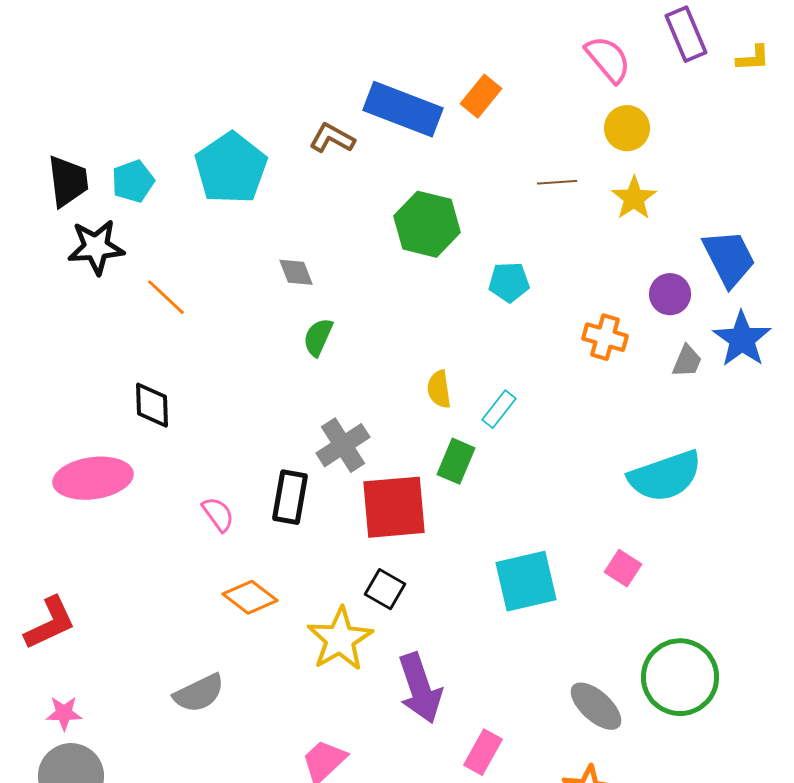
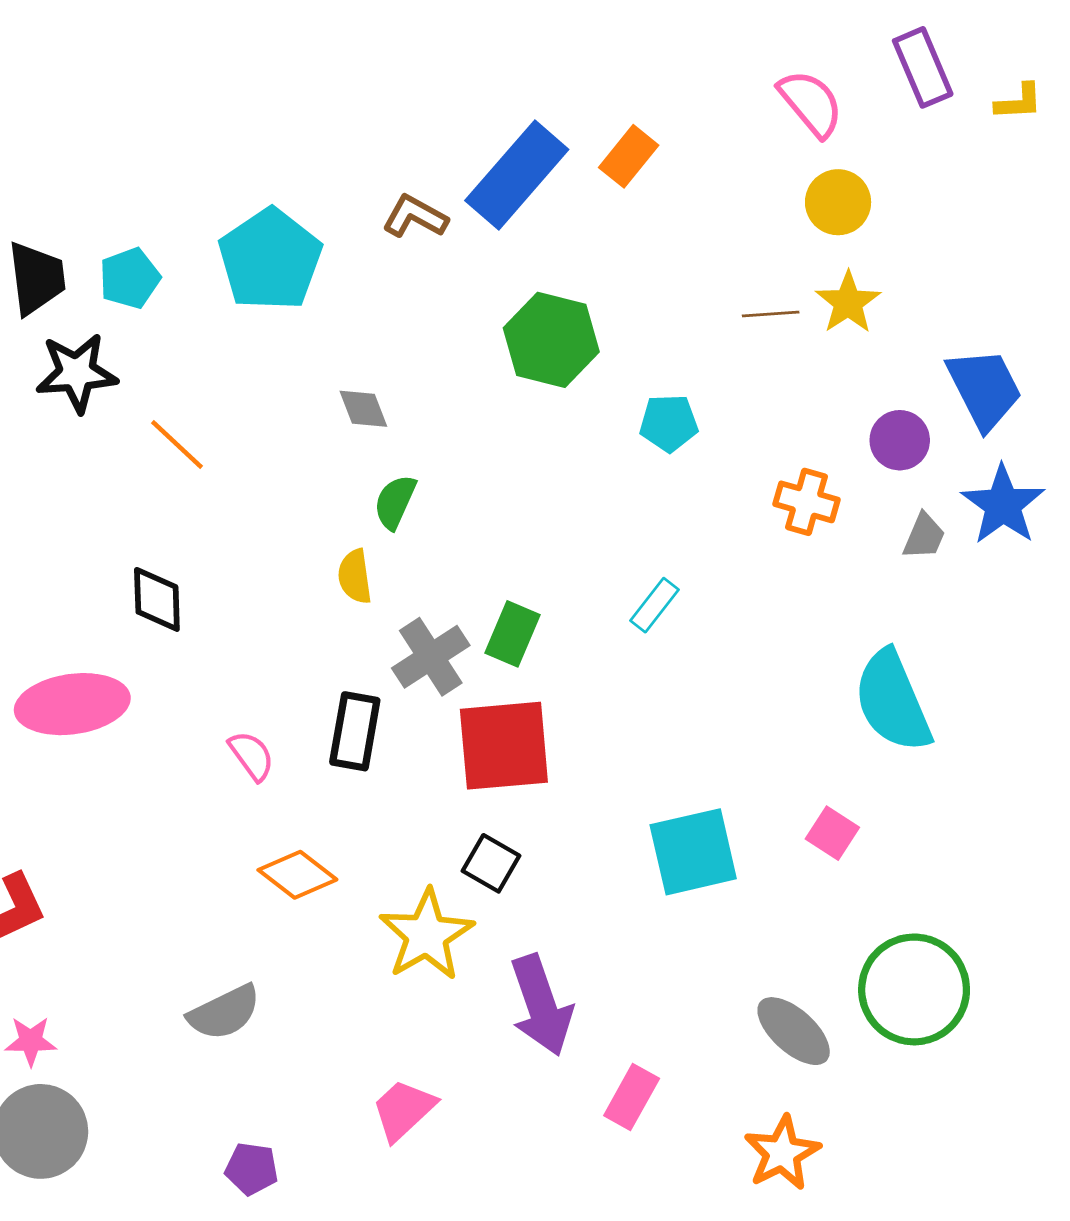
blue rectangle: (403, 109) -> (517, 175), turned -70
brown line: (557, 182) -> (771, 314), moved
yellow semicircle: (439, 389) -> (355, 576), moved
green rectangle: (456, 461) -> (513, 634), moved
cyan semicircle: (665, 476) -> (893, 701), turned 86

